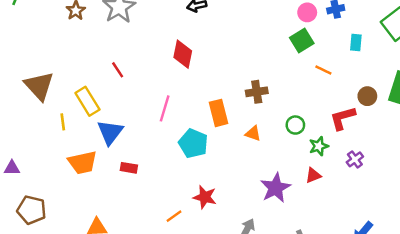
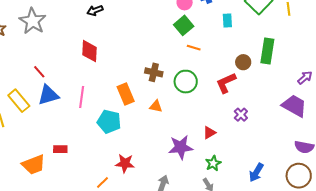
orange line: (323, 70) -> (194, 48), moved
brown cross: (257, 92) -> (154, 72), turned 30
green circle: (295, 125) -> (186, 82), moved, size x1.5
blue triangle: (110, 132) -> (48, 95), moved, turned 45
green star: (319, 146) -> (213, 163), moved
orange trapezoid: (82, 162) -> (34, 165), moved
purple star: (276, 188) -> (181, 147), turned 30

